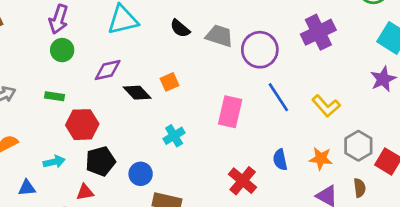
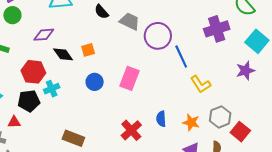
purple cross: (318, 32) -> (217, 29), moved
blue line: (278, 97) -> (181, 57), moved
red hexagon: (82, 125) -> (33, 72), moved
cyan cross: (174, 136) -> (52, 89), moved
blue circle: (141, 174) -> (95, 82), moved

